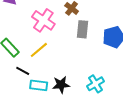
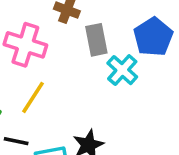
cyan cross: (96, 84) -> (122, 70), moved

